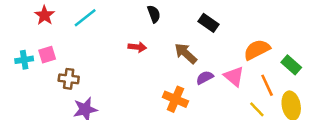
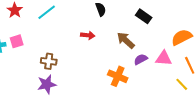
pink triangle: (234, 76) -> (164, 58), turned -36
brown cross: (69, 79) -> (49, 61), moved

